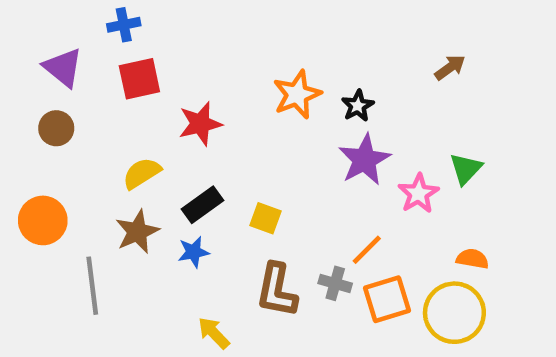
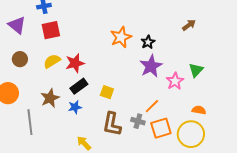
red star: (200, 124) -> (75, 63), moved
brown circle: (56, 128) -> (20, 59), moved
yellow semicircle: (142, 173) -> (52, 61), moved

